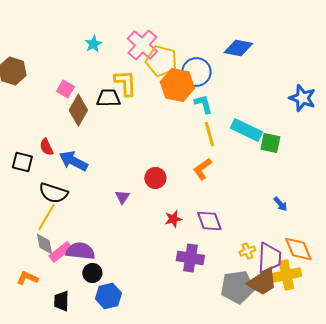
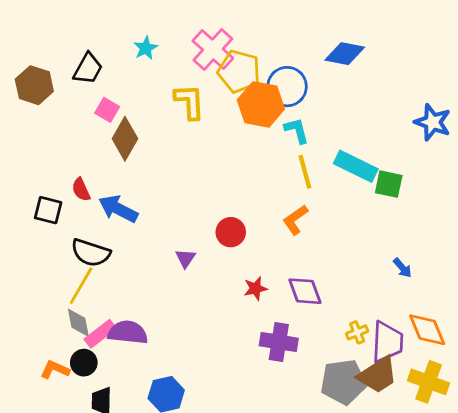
black trapezoid: (108, 98) -> (88, 69), moved, turned 120
black circle: (92, 273) -> (84, 363), moved
yellow cross: (286, 275) -> (429, 382), moved, turned 32

